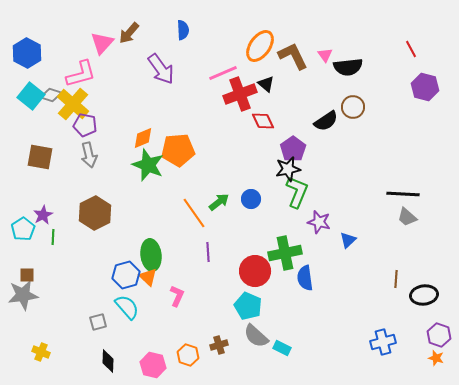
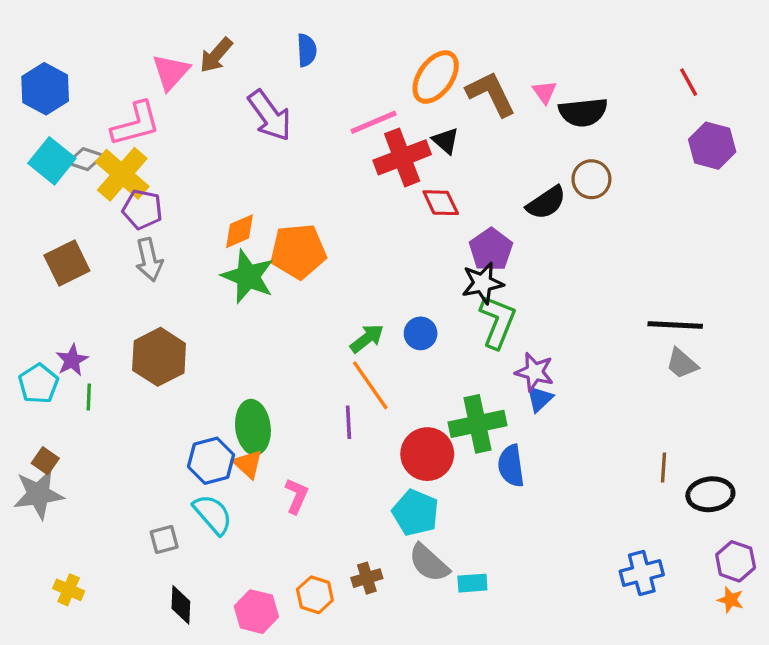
brown square: (40, 157) -> (67, 263), turned -36
orange line: (194, 213) -> (370, 385), moved
blue triangle: (348, 240) -> (540, 399), moved
brown square: (27, 275) -> (45, 461), turned 35
cyan rectangle: (282, 348) -> (472, 583), turned -30

